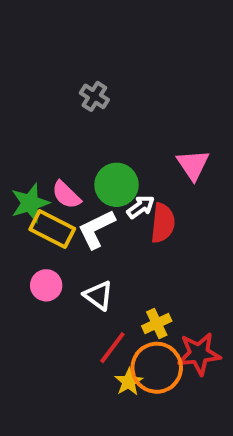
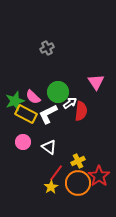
gray cross: (94, 96) -> (47, 48), turned 32
red star: (199, 354) -> (99, 176), turned -30
yellow star: (129, 382) -> (51, 187), moved

